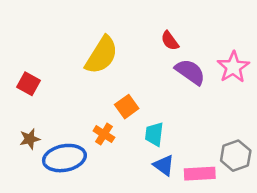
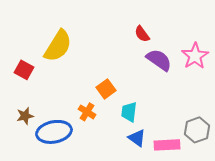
yellow semicircle: (102, 55) -> (58, 46), moved

